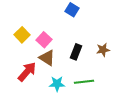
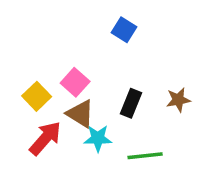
yellow square: (22, 35) -> (37, 96), moved
cyan star: (57, 84) -> (98, 138), moved

